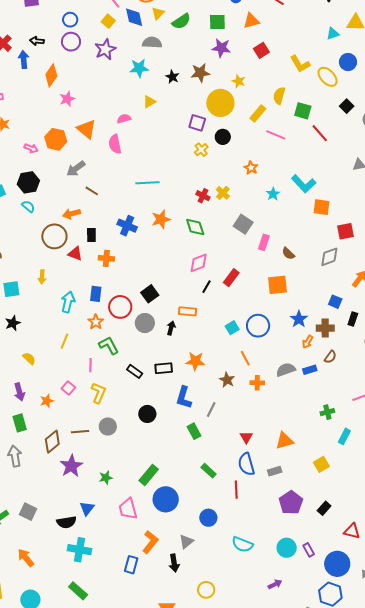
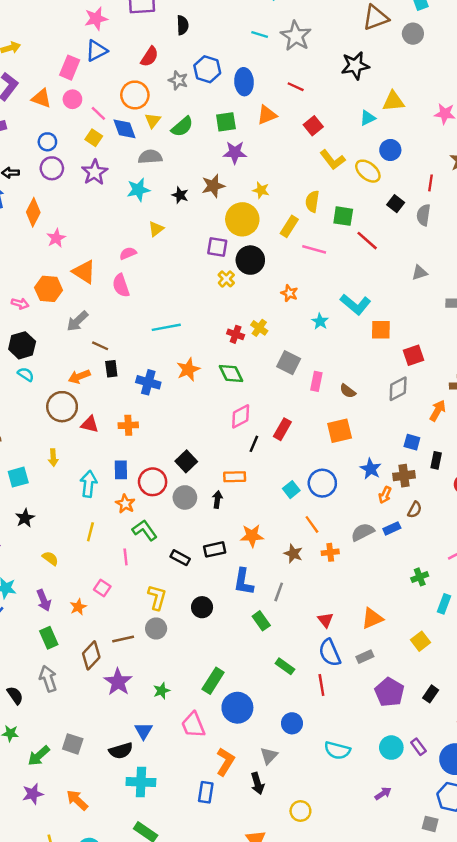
red square: (261, 50) -> (313, 126), moved
black circle: (223, 137) -> (250, 260), size x1.5
black rectangle: (91, 235) -> (111, 369), moved
yellow L-shape: (98, 393) -> (157, 597), moved

